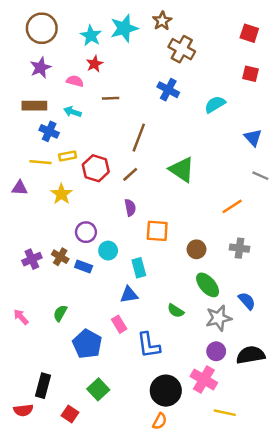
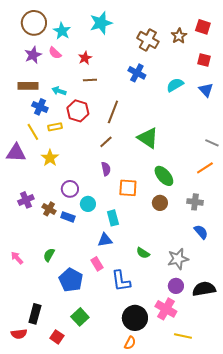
brown star: (162, 21) -> (179, 36), moved
cyan star: (91, 36) -> (62, 31), moved
red star: (95, 64) -> (85, 58), moved
pink semicircle: (75, 81) -> (55, 53), moved, turned -152
blue triangle: (253, 138) -> (206, 90), moved
yellow line: (41, 162) -> (33, 132), turned 54
red hexagon: (96, 168) -> (78, 111), moved
purple triangle: (20, 188) -> (16, 153), size x1.5
orange line: (232, 206) -> (205, 168), moved
purple cross: (32, 259) -> (26, 200), moved
green ellipse: (208, 285) -> (164, 176), moved
blue semicircle: (247, 301) -> (201, 232), moved

